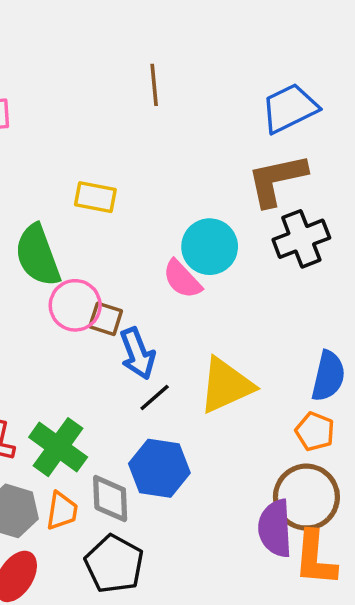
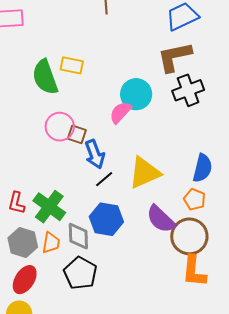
green semicircle: (38, 255) -> (45, 77), moved
pink semicircle: (182, 279) -> (120, 112), turned 85
purple semicircle: (275, 528) -> (161, 219), moved, turned -44

